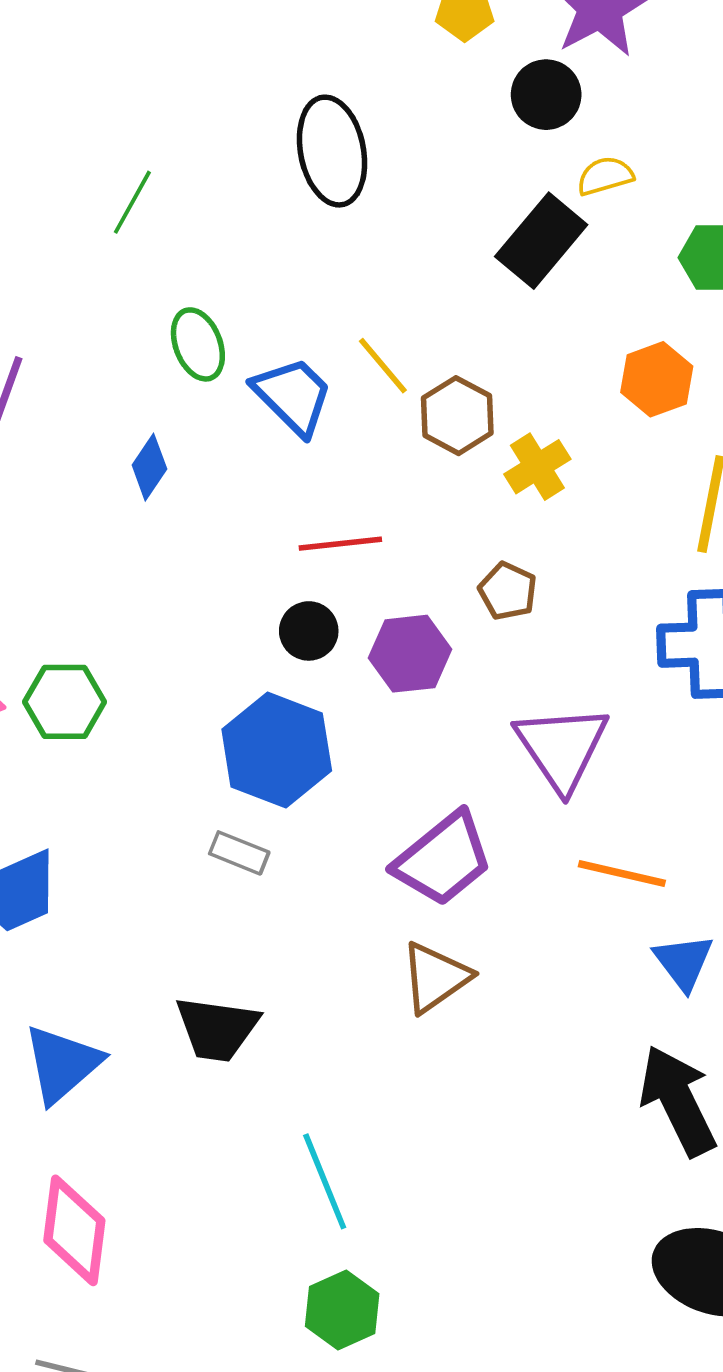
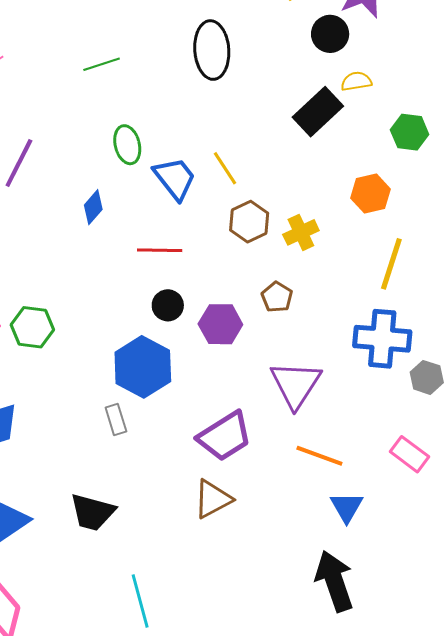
green line: (132, 202) -> (102, 64), turned 36
brown hexagon: (457, 416) -> (249, 222), moved
red line: (340, 544) -> (160, 250), moved
gray rectangle: (239, 853) -> (116, 420), turned 44

